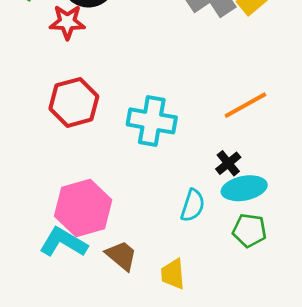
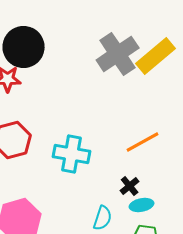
cyan ellipse: (244, 188) -> (142, 205), size x0.7

